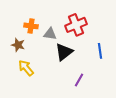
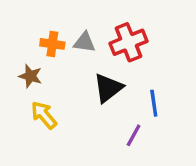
gray triangle: (50, 34) -> (84, 42), moved
blue line: (100, 51) -> (154, 103), moved

